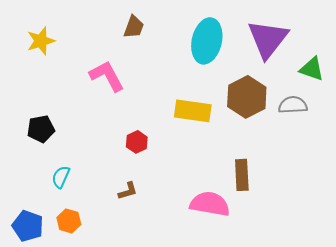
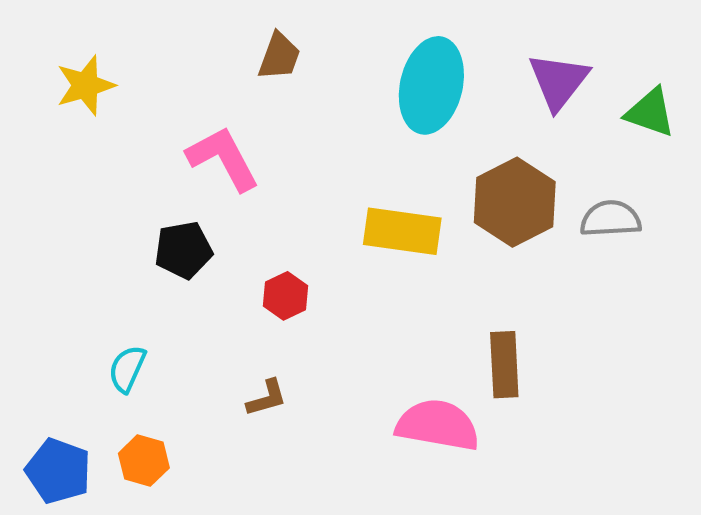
purple triangle: (268, 39) -> (558, 81), size x0.7
green triangle: (312, 69) -> (650, 113), moved
black pentagon: (41, 129) -> (183, 250), moved

